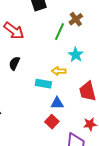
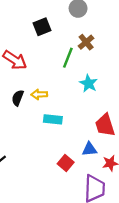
yellow arrow: (59, 71) -> (39, 94), moved
blue triangle: (57, 103) -> (89, 149), moved

